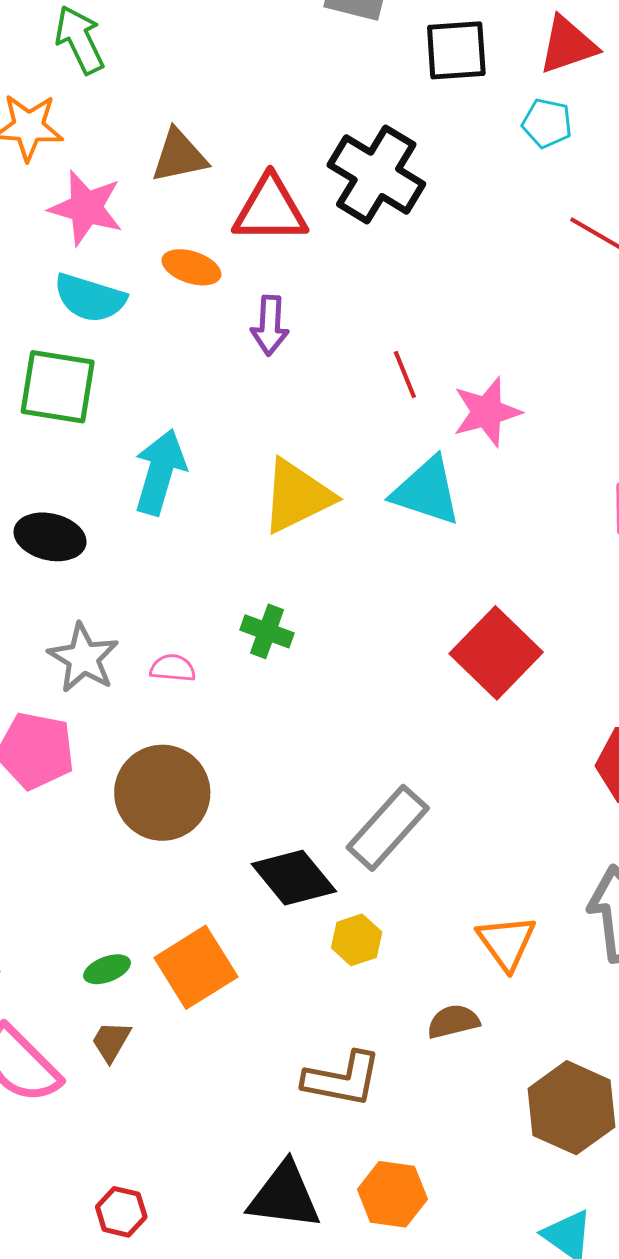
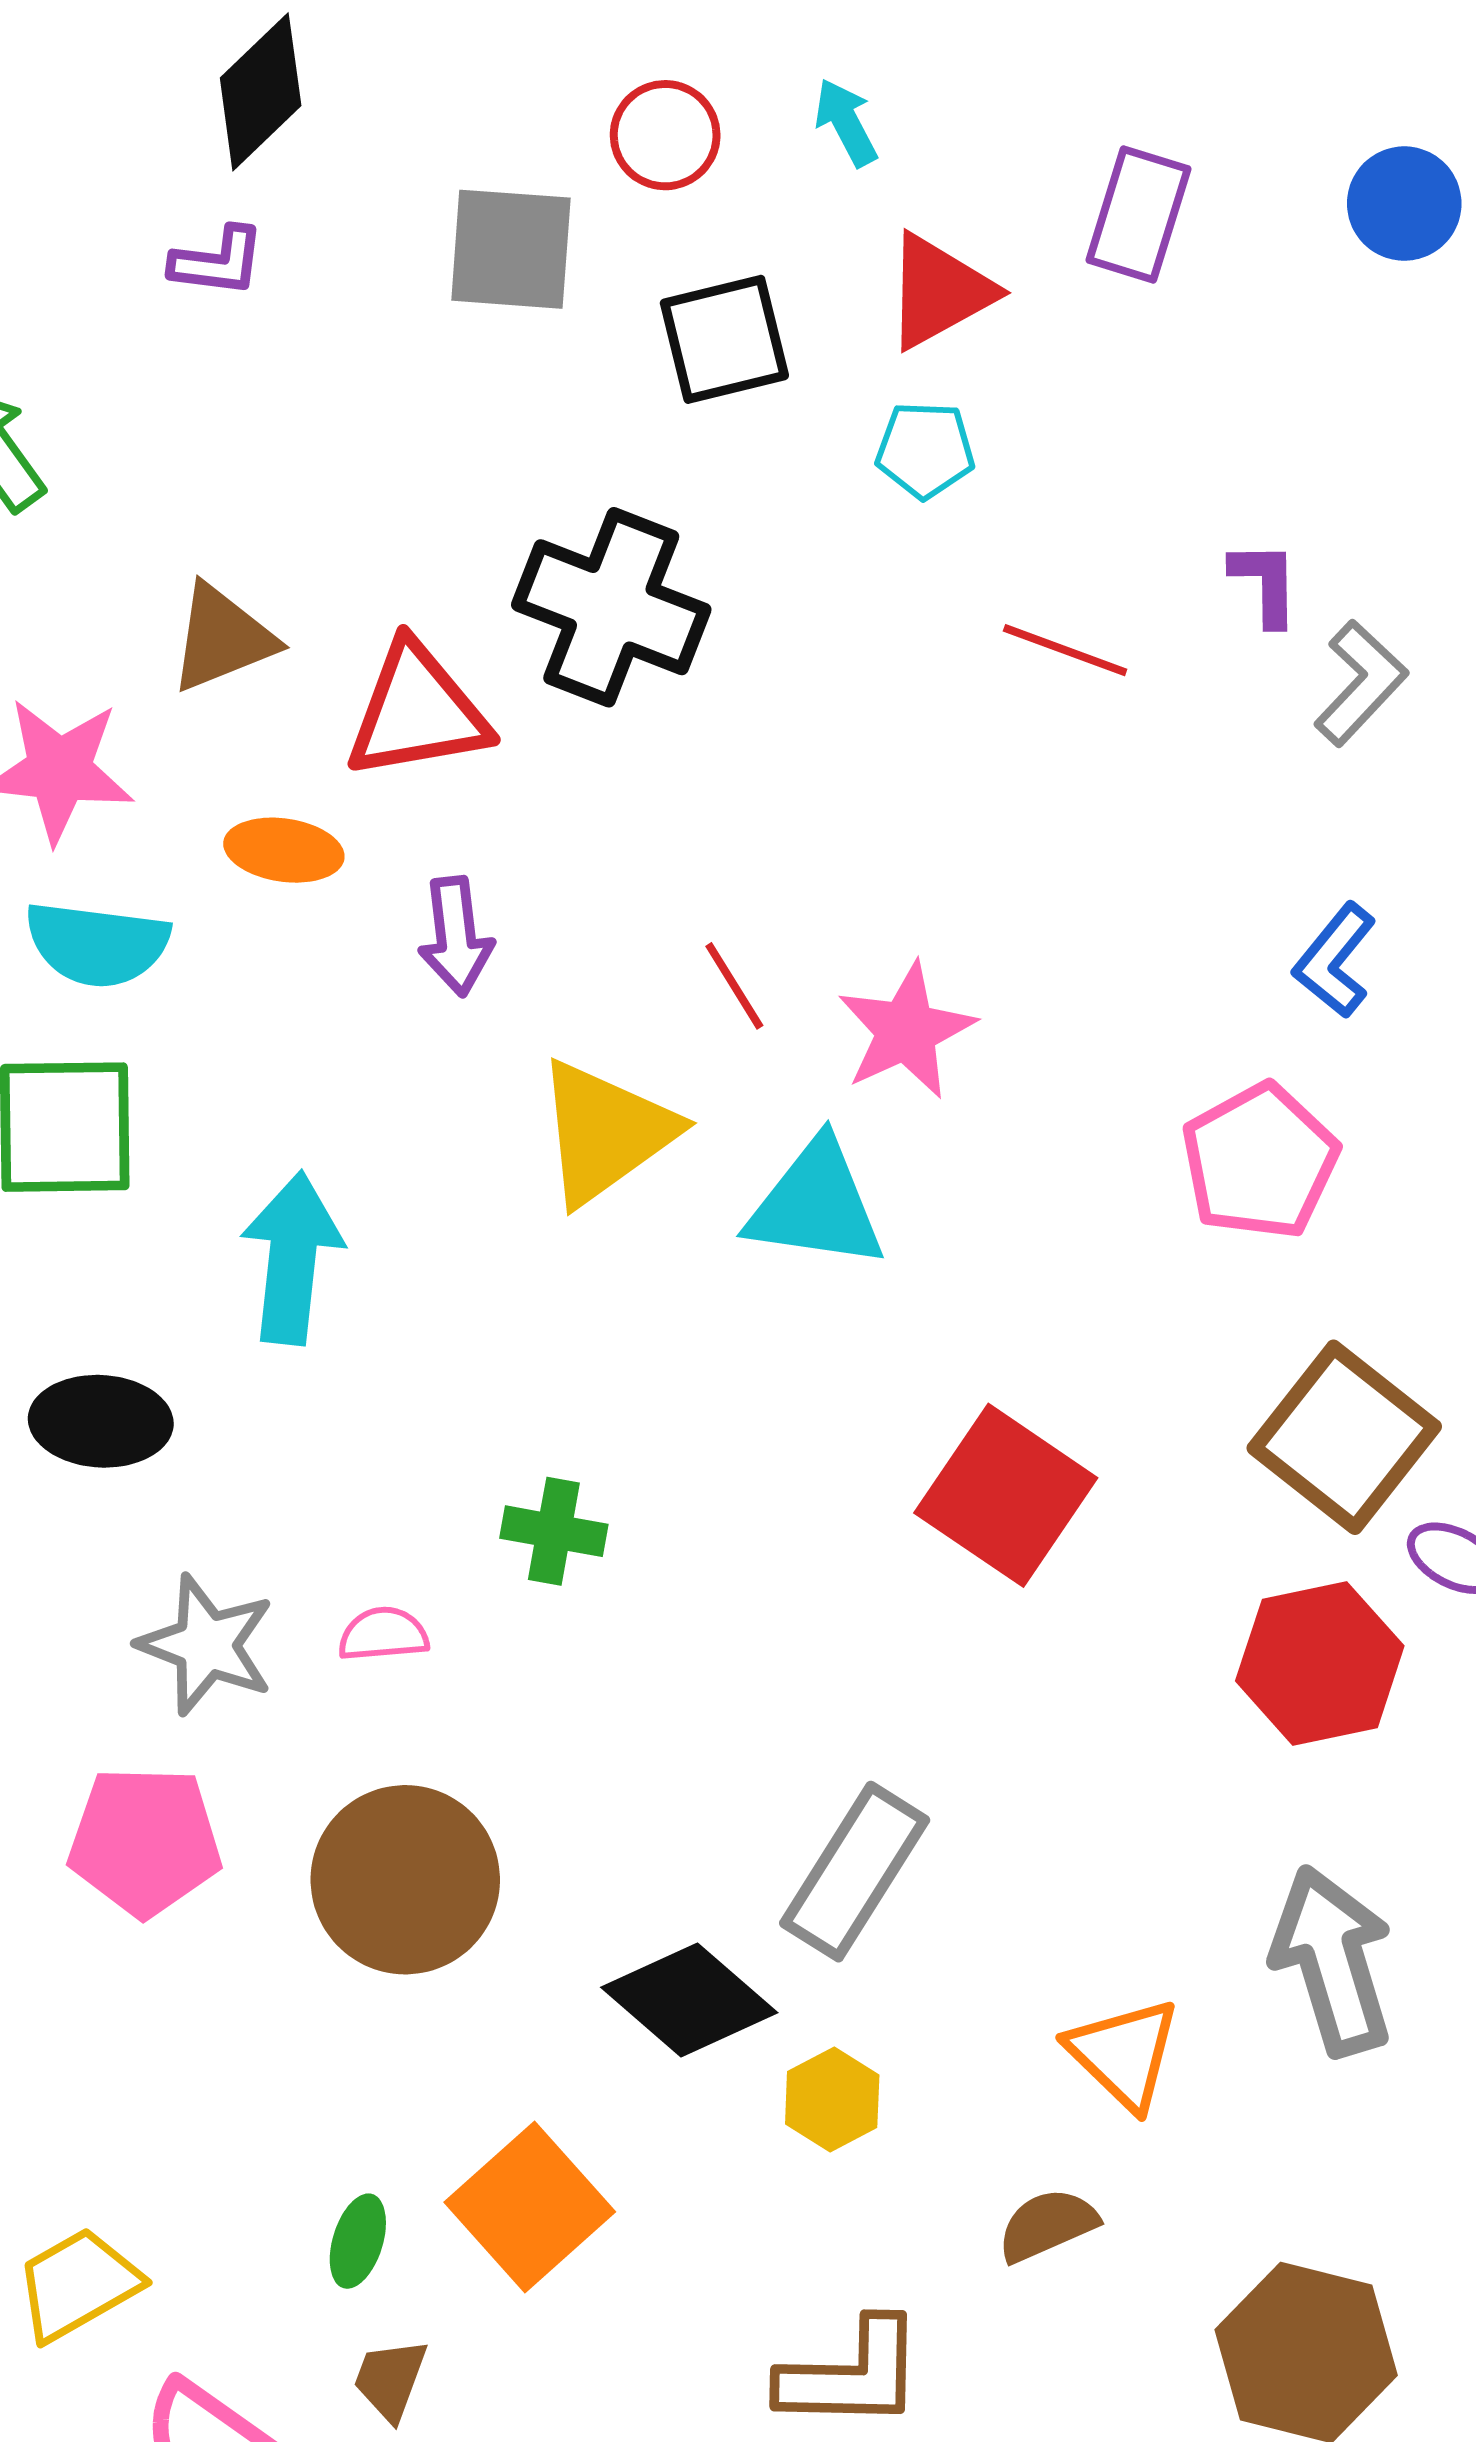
yellow triangle: (297, 496) -> (605, 1132), moved
green ellipse: (107, 969) -> (358, 2241), turned -42

